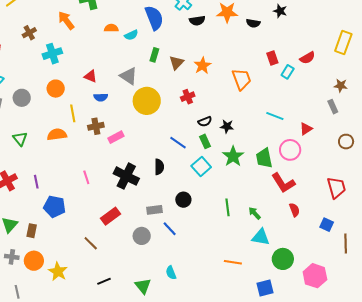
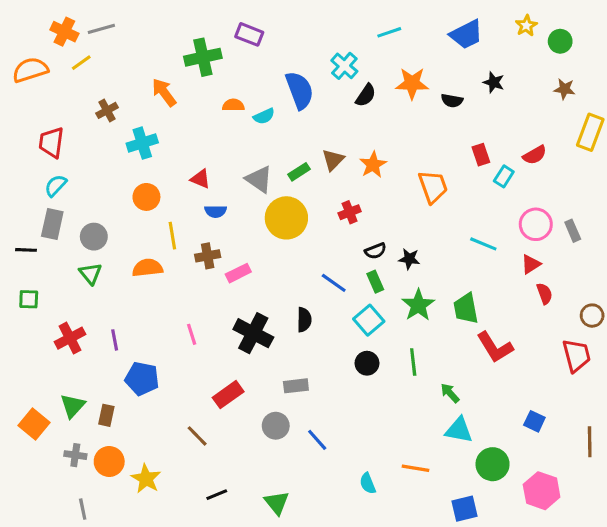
black semicircle: (197, 21) -> (366, 95), turned -49
green rectangle: (154, 55) -> (299, 172), moved, turned 40
brown star: (341, 86) -> (564, 89), moved
gray circle: (22, 98) -> (94, 237), moved
brown circle: (346, 142) -> (592, 316), moved
pink circle: (290, 150) -> (536, 224), moved
black circle: (183, 200) -> (367, 363), moved
green line: (227, 207) -> (413, 362), moved
red semicircle: (294, 210) -> (545, 294), moved
blue square: (327, 225) -> (534, 421), moved
blue line: (170, 229) -> (317, 440), moved
cyan semicircle: (171, 273) -> (368, 483), moved

